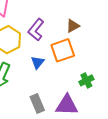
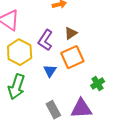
brown triangle: (73, 26) -> (71, 33), moved

